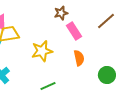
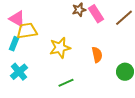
pink rectangle: (74, 31) -> (96, 14), moved

